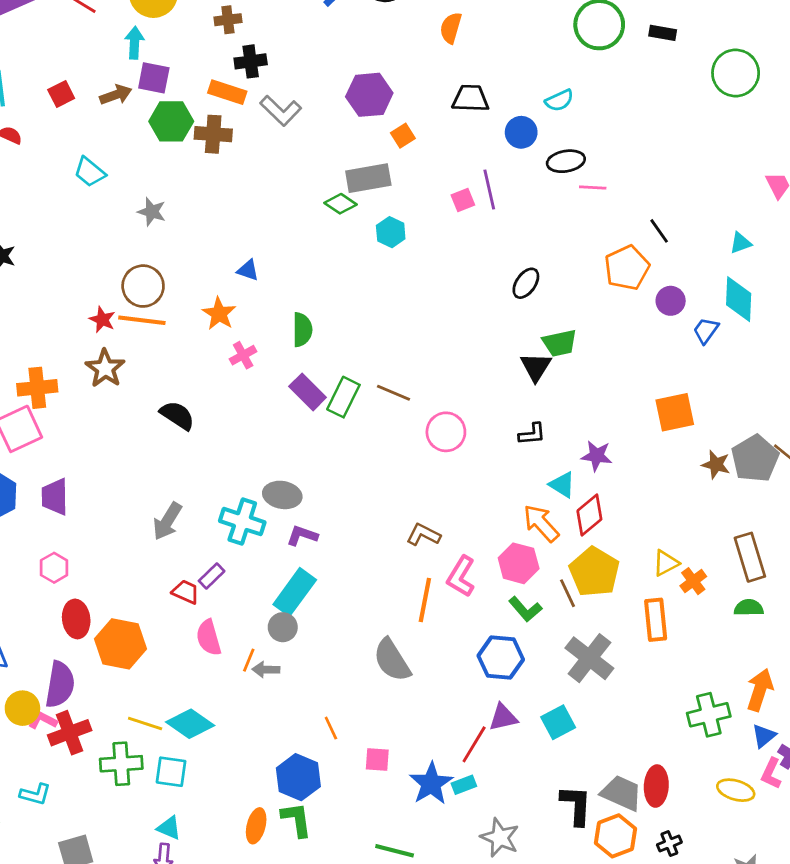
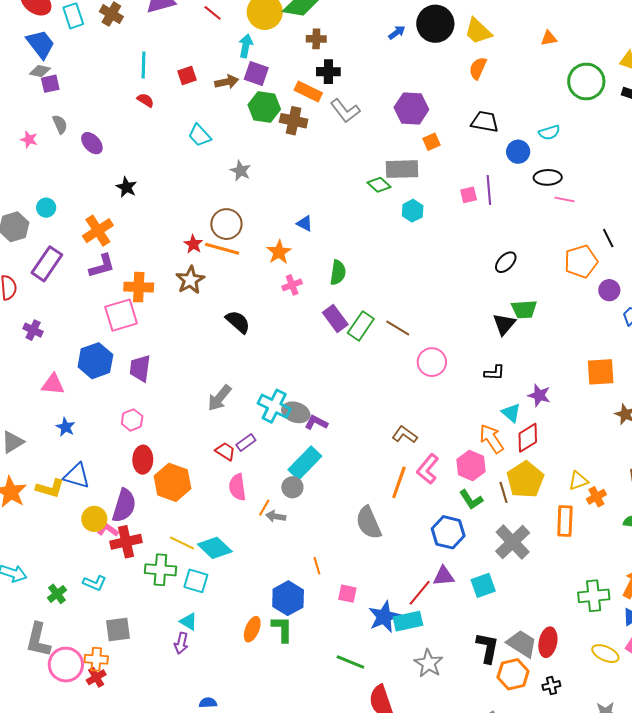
gray ellipse: (282, 495) -> (296, 412), moved
cyan rectangle: (464, 785) -> (408, 621), size x1.6

